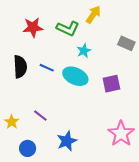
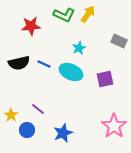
green L-shape: (68, 28) -> (64, 15), moved
black semicircle: (20, 67) -> (19, 63), turned 80
blue circle: (28, 148) -> (27, 130), moved

